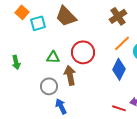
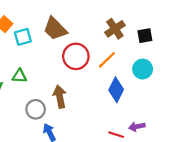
orange line: (122, 43) -> (107, 60), moved
red circle: (83, 52) -> (76, 56), moved
green triangle: (53, 57) -> (19, 76), moved

